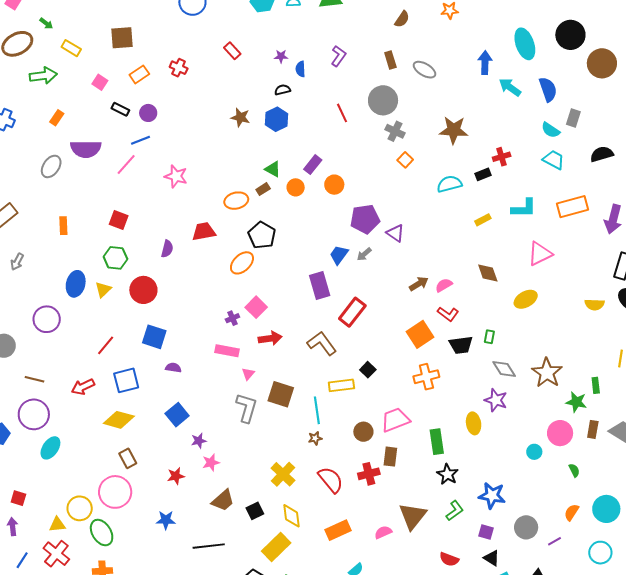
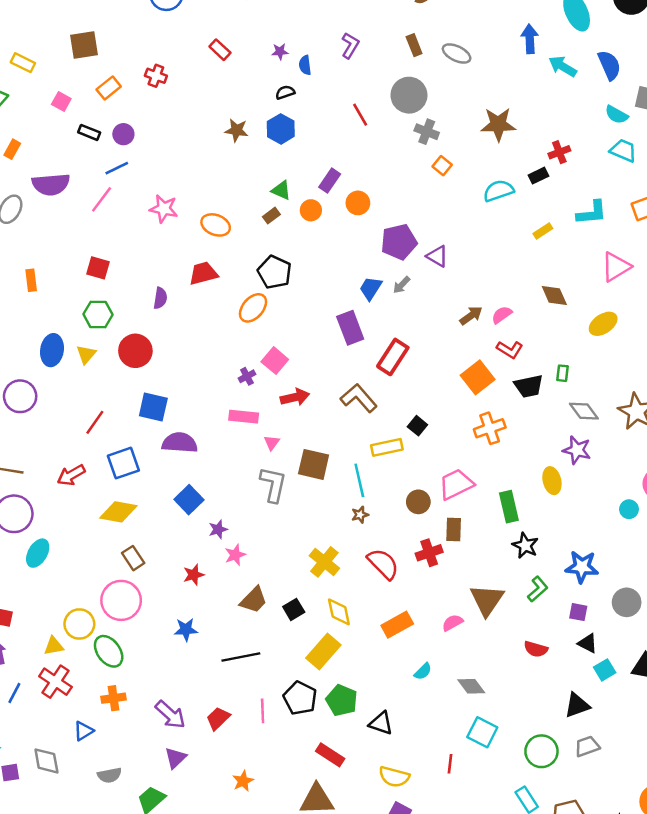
orange ellipse: (236, 201) -> (216, 225), moved, turned 40
purple semicircle: (173, 368) -> (180, 443), size x1.8

